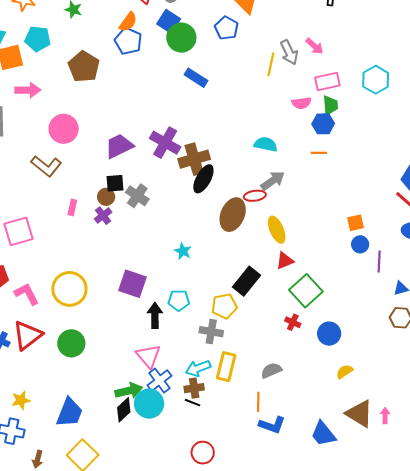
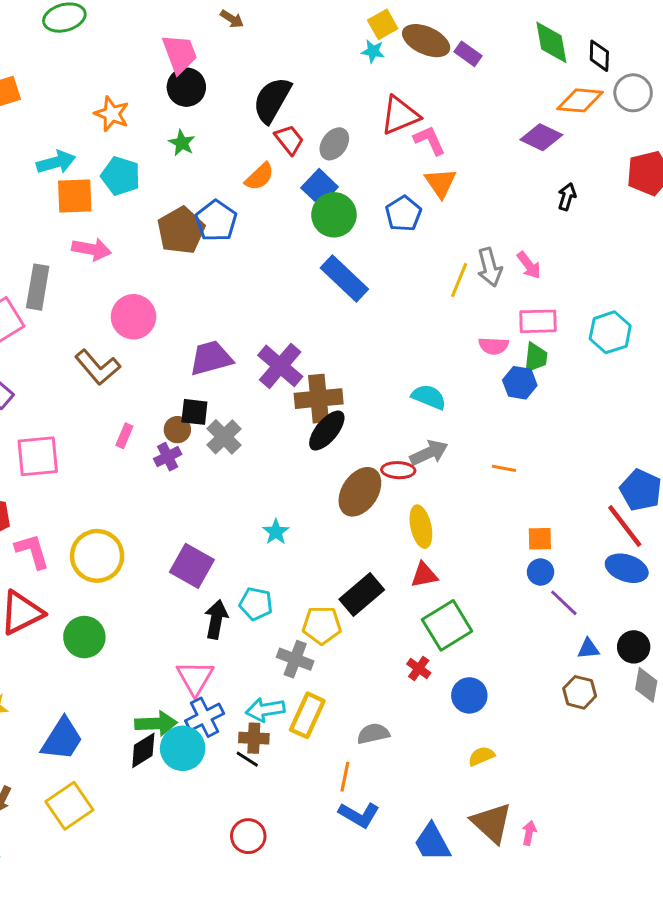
blue pentagon: (128, 41) -> (216, 221), moved
blue rectangle: (196, 78) -> (344, 279), size x1.4
orange line: (319, 153) -> (504, 468), moved
purple line: (379, 262) -> (564, 603), turned -60

